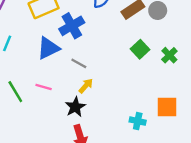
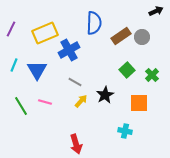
blue triangle: (48, 48) -> (37, 70), moved, turned -35
black star: (75, 107) -> (105, 95), moved
orange square: (167, 107) -> (139, 103), moved

